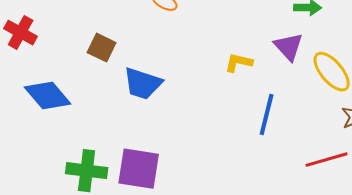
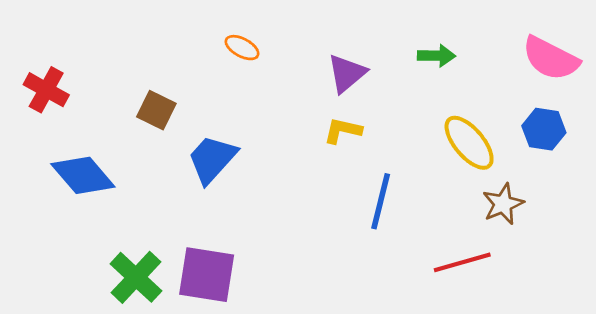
purple triangle: (289, 47) -> (347, 73), moved, turned 32
blue trapezoid: (143, 84) -> (212, 159), turned 114
green cross: (87, 171) -> (136, 277), turned 36

